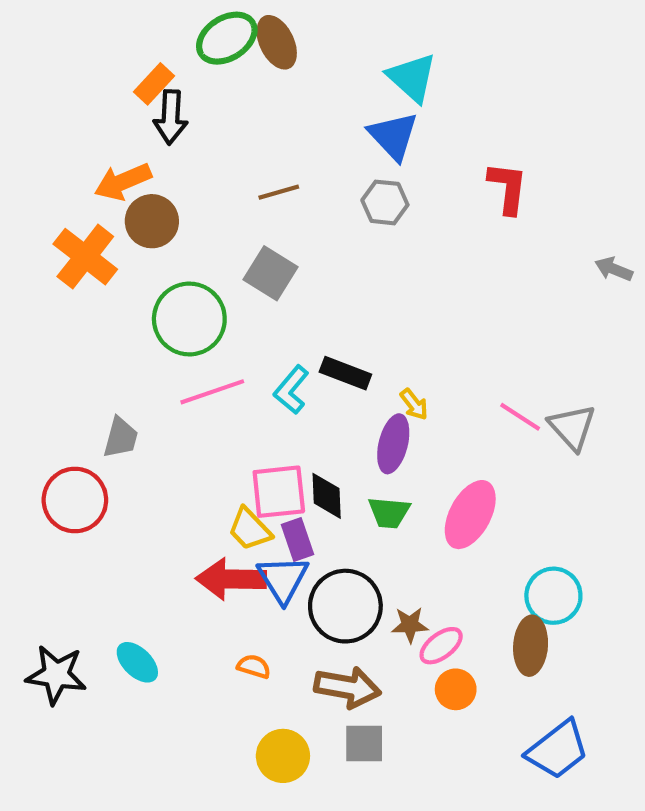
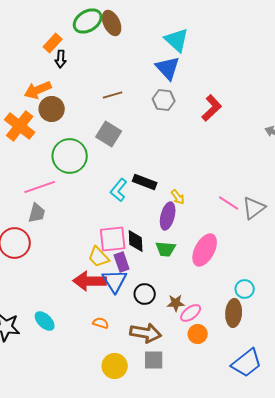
black arrow: (171, 117) -> (61, 59), size x0.7
red L-shape: (508, 188) -> (212, 108), moved, turned 40
pink line: (212, 392) -> (40, 187), moved
gray triangle: (572, 427) -> (254, 208), turned 35
cyan circle: (553, 596) -> (245, 289), size x0.7
black circle: (345, 606) -> (145, 294), size x0.6

